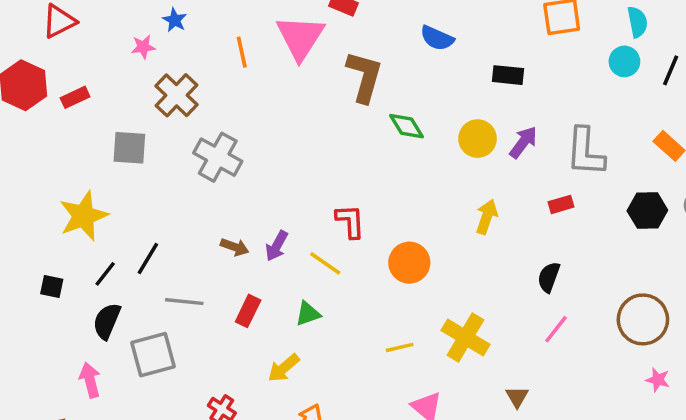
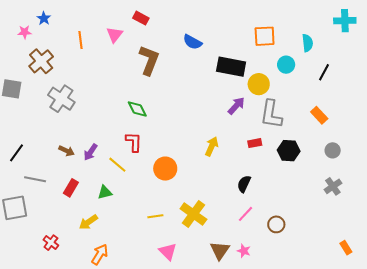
pink triangle: (300, 37) -> (115, 35), size x0.6
cyan circle: (624, 61) -> (286, 65), moved
black rectangle: (508, 75) -> (231, 67), size x1.6
green diamond: (407, 126) -> (137, 109), moved
yellow circle: (478, 139) -> (259, 84), moved
black hexagon: (647, 210) -> (289, 151), moved
brown circle: (643, 319) -> (276, 224), moved, size x0.6
pink star: (658, 380) -> (244, 251), moved
brown triangle: (517, 397) -> (220, 250), size x1.5

